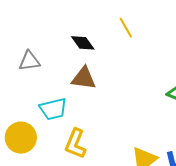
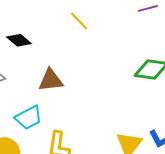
black diamond: (83, 43) -> (19, 40), moved

